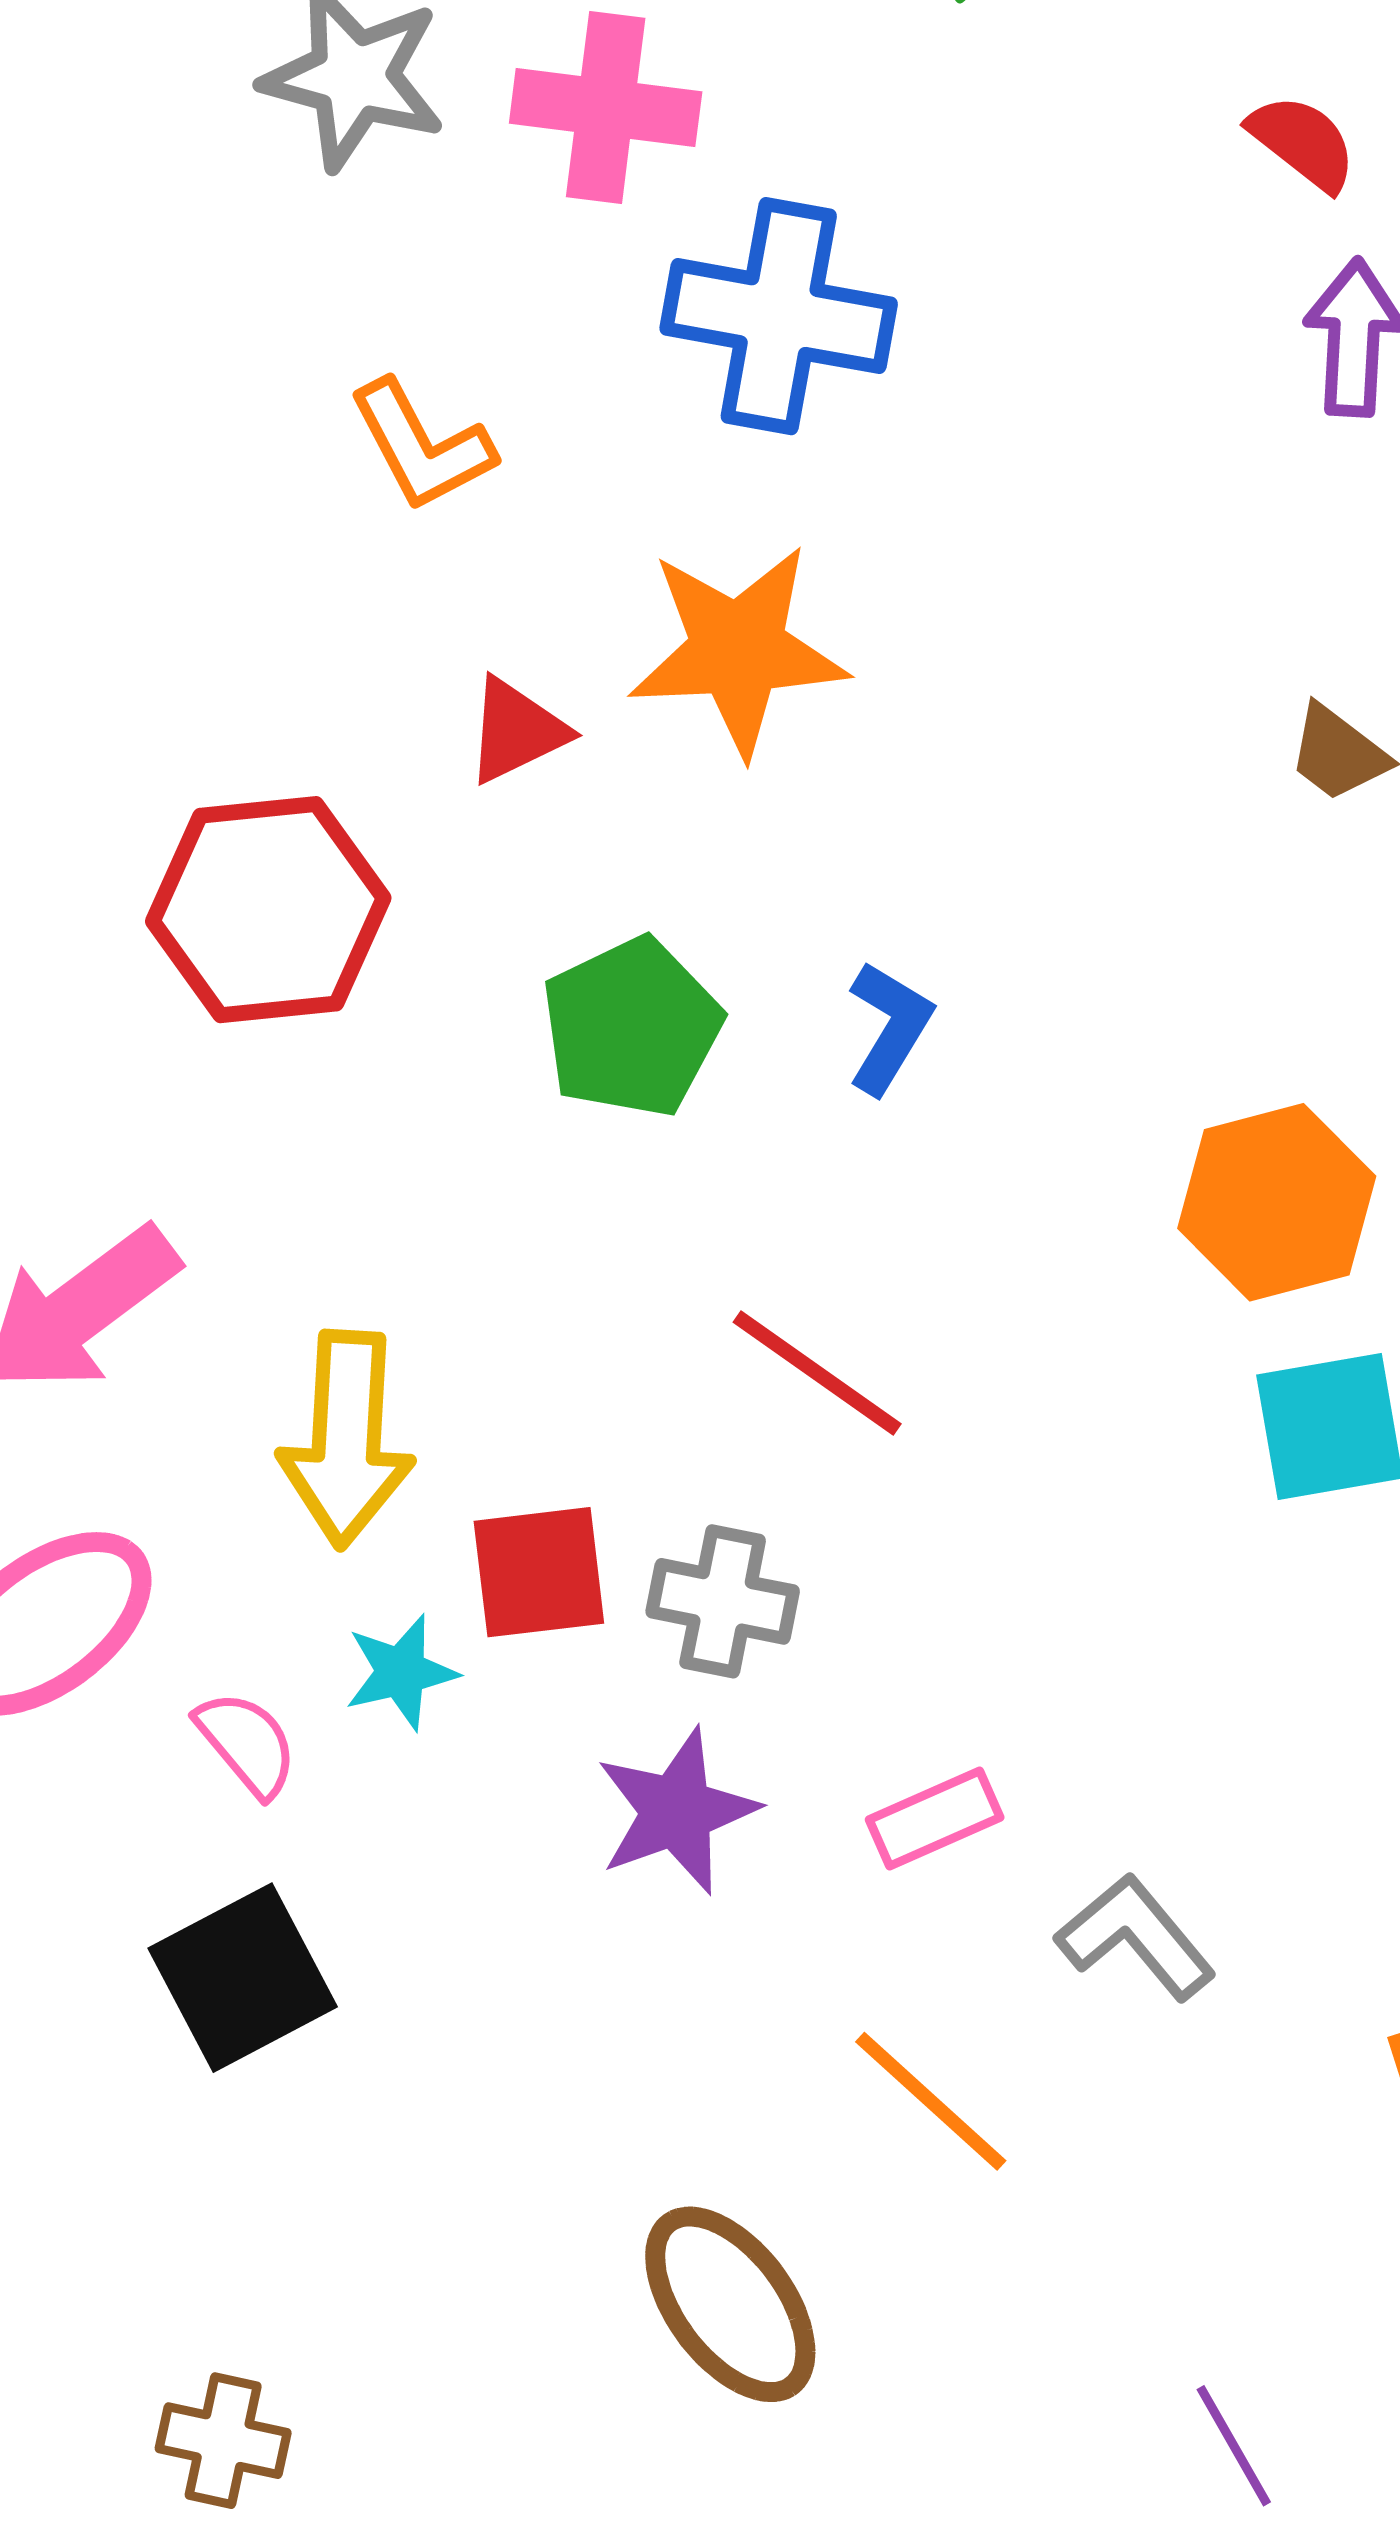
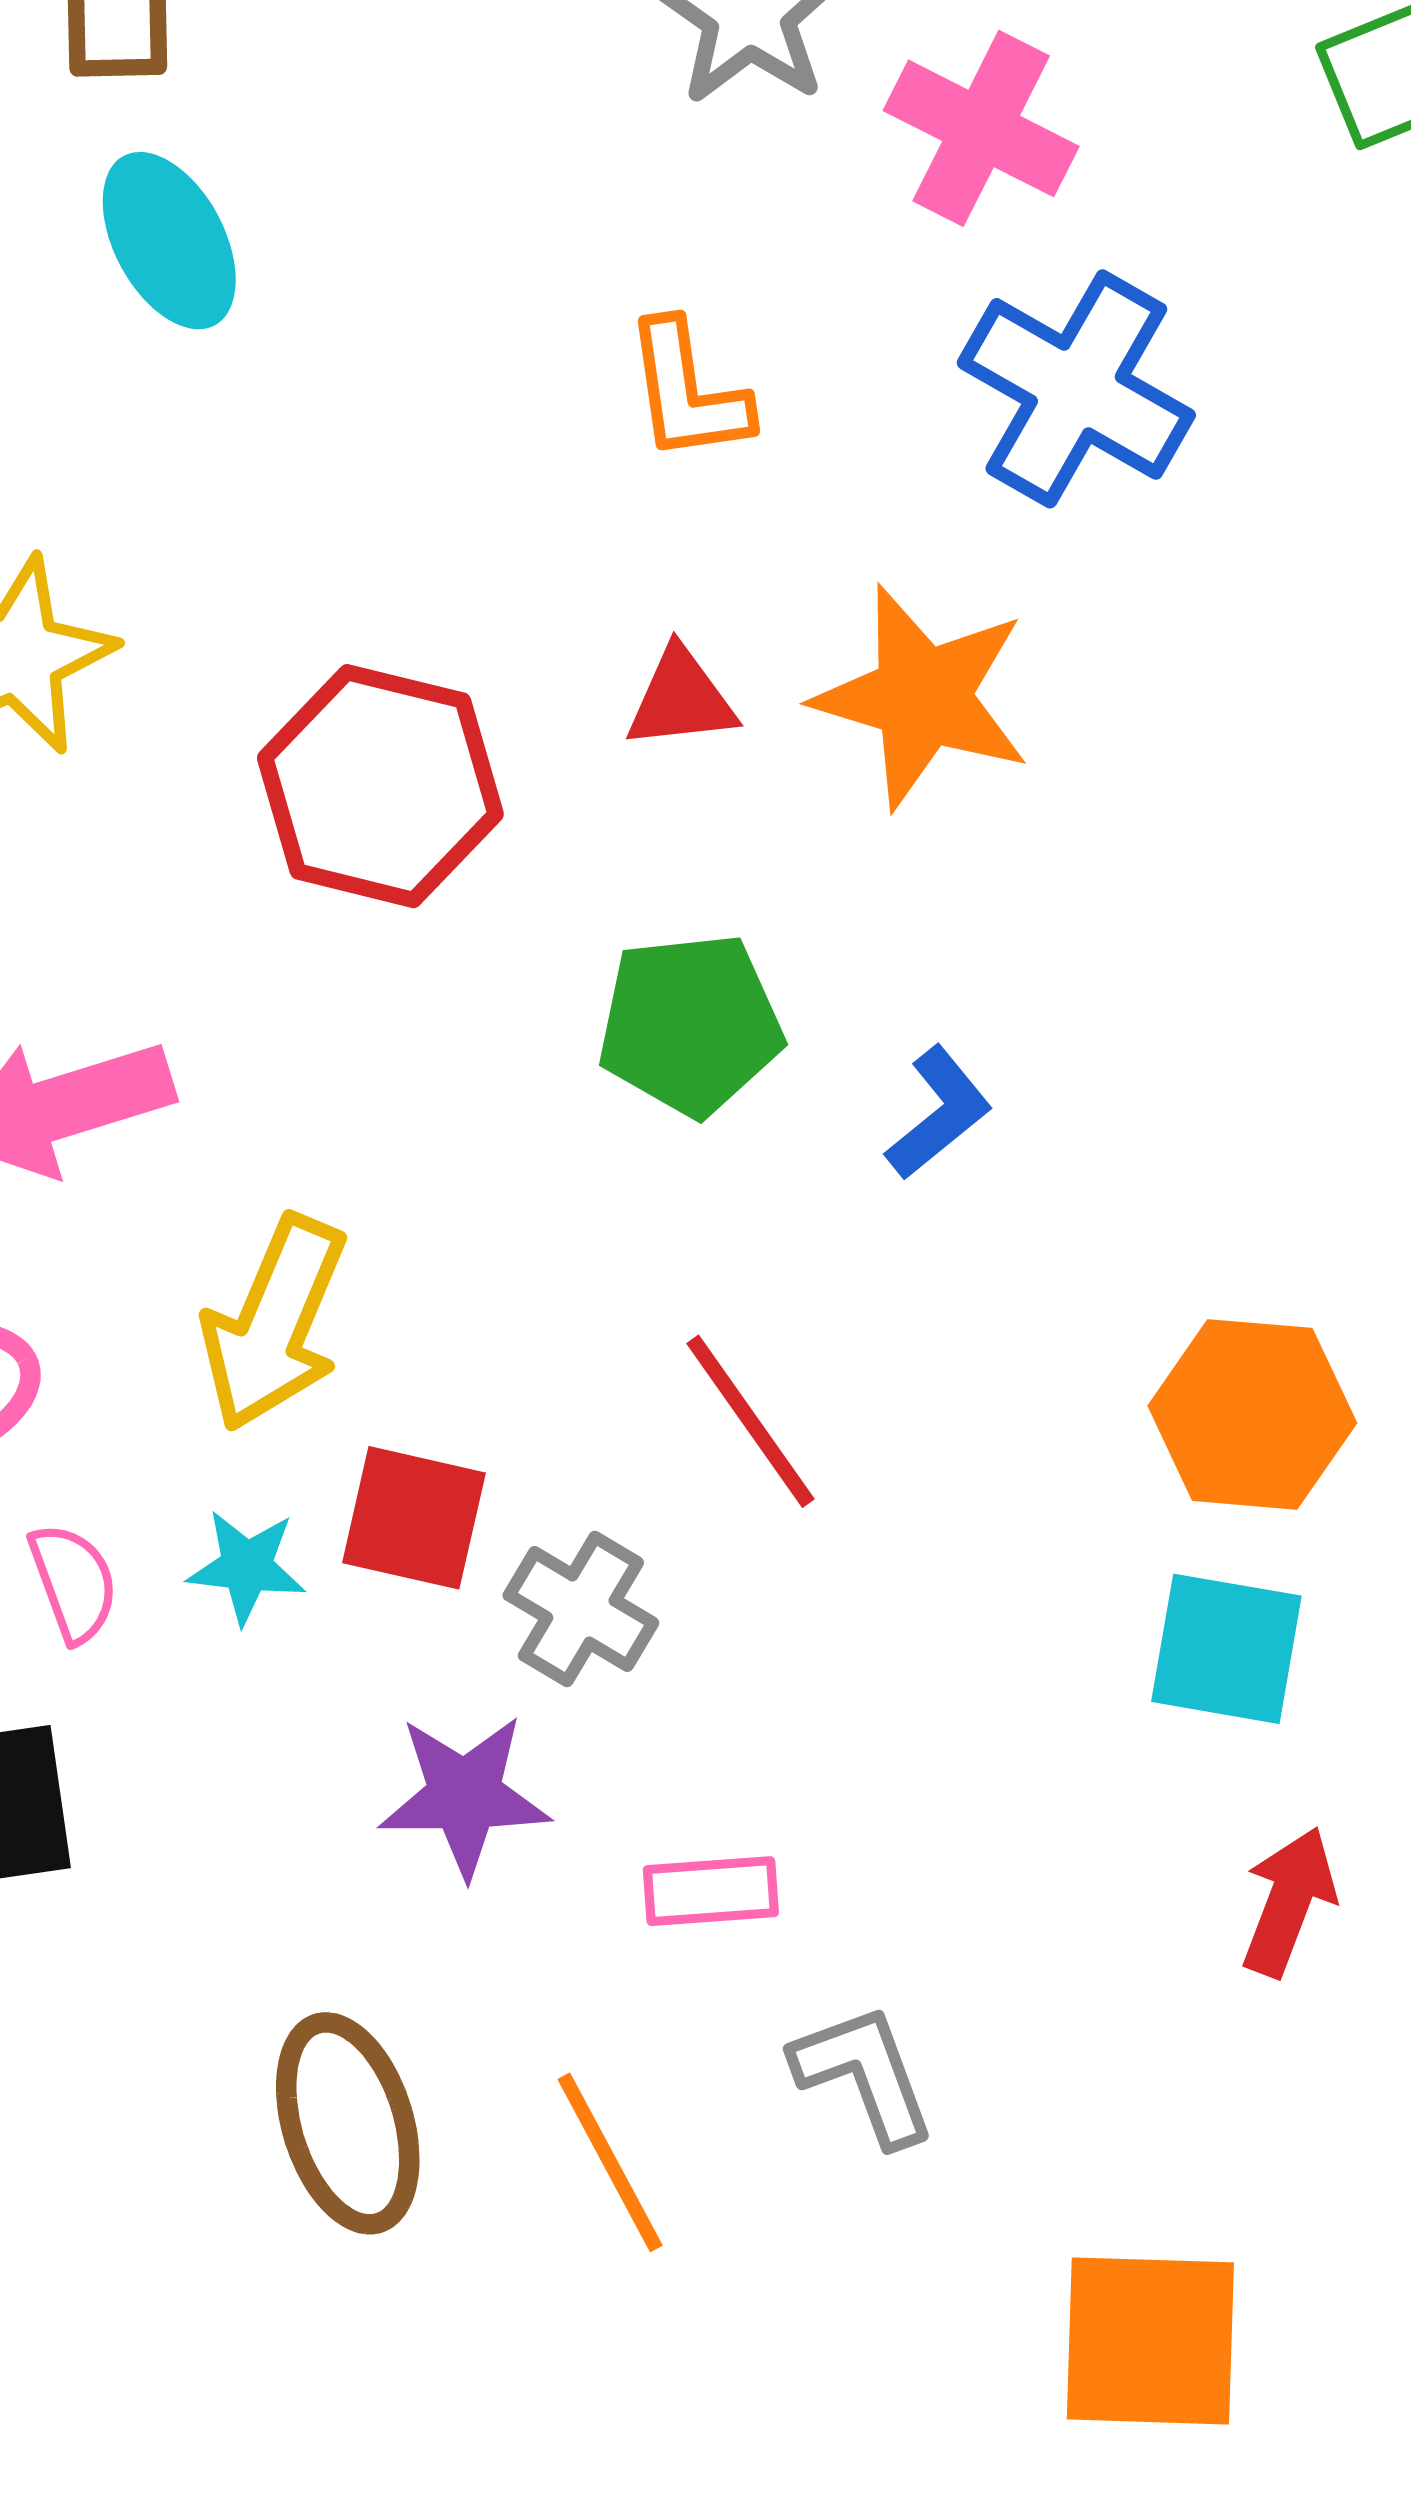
brown ellipse: (730, 2304) -> (348, 2123), moved

